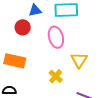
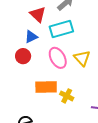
yellow triangle: (79, 60) -> (82, 58), moved
orange rectangle: (15, 61) -> (46, 87), moved

